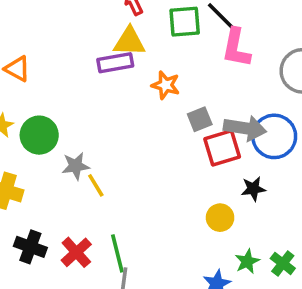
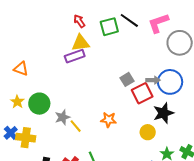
pink L-shape: (236, 48) -> (158, 23), moved, turned 70
orange star: (166, 85) -> (108, 120), moved
gray arrow: (245, 128) -> (153, 80), size x0.6
black star: (253, 189) -> (163, 113), size x1.5

